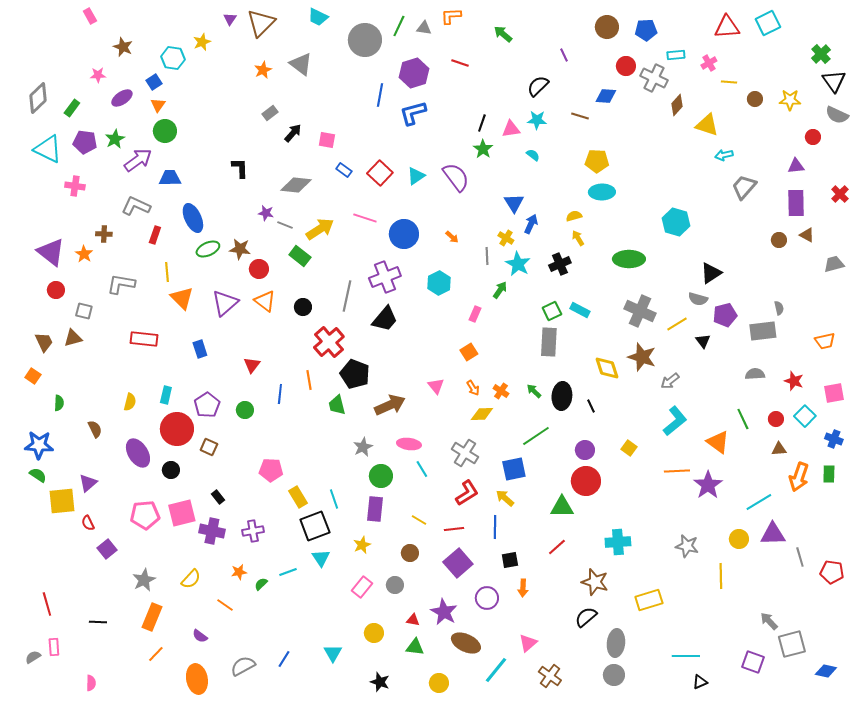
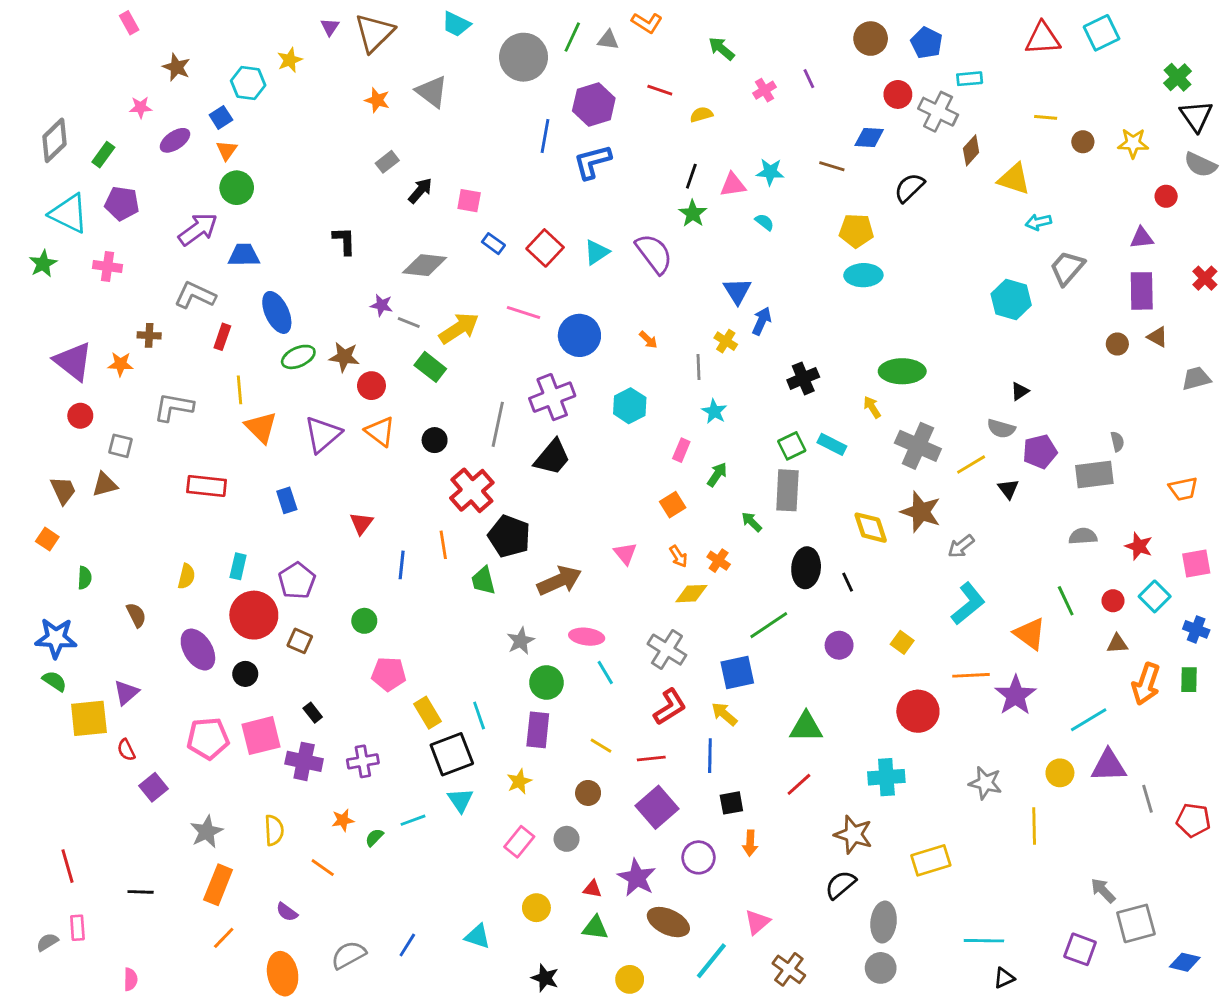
orange L-shape: (451, 16) -> (647, 23), turned -145
blue pentagon: (646, 30) -> (927, 43), turned 30
pink cross: (709, 63) -> (764, 90), moved
orange star: (263, 70) -> (377, 100), turned -30
black semicircle: (538, 86) -> (909, 188), moved
green star: (115, 139) -> (43, 264), moved
yellow semicircle: (574, 216) -> (701, 115), moved
cyan hexagon: (676, 222) -> (1011, 300), moved
yellow arrow: (578, 238) -> (872, 407), moved
orange star: (84, 254) -> (120, 364), turned -30
cyan star: (518, 264) -> (714, 411), moved, size x0.7
black triangle: (711, 273) -> (1020, 391), size x0.6
green arrow: (500, 290) -> (717, 475), moved
green arrow: (534, 391) -> (752, 522), moved
green circle: (245, 410) -> (364, 621), moved
red circle: (586, 481) -> (918, 711), moved
yellow semicircle: (191, 579) -> (274, 830), turned -45
cyan triangle: (333, 653) -> (478, 936), turned -42

